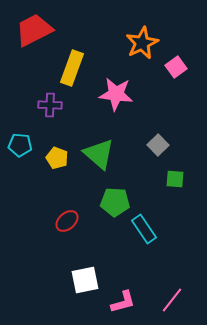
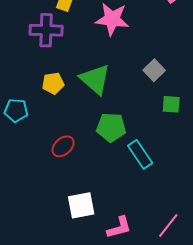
purple cross: (50, 105) -> (46, 30), size x1.4
cyan pentagon: (20, 145) -> (16, 110), moved
yellow pentagon: (57, 158) -> (53, 83), turned -30

